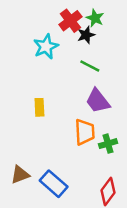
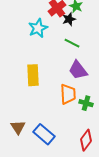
yellow rectangle: (39, 107) -> (33, 75), size x1.5
green cross: (108, 144) -> (86, 103), turned 32
brown triangle: (20, 175) -> (18, 127), turned -42

